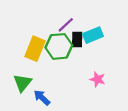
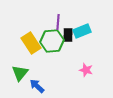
purple line: (66, 25) -> (58, 22), turned -42
yellow rectangle: (35, 49) -> (31, 43), turned -55

